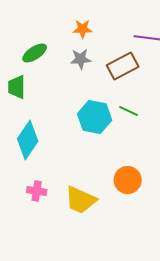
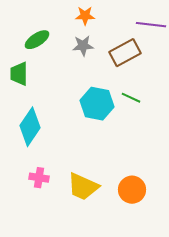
orange circle: (128, 180) -> (132, 190), moved

